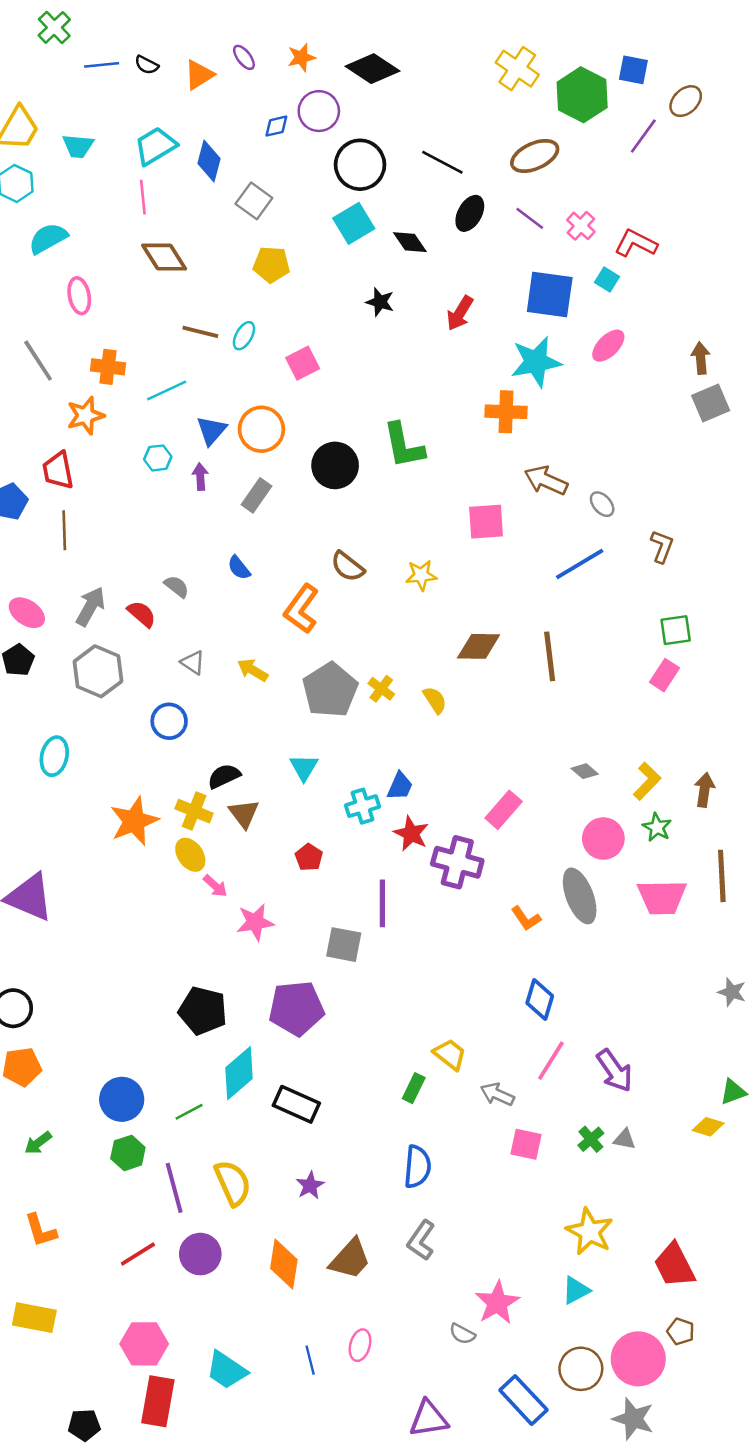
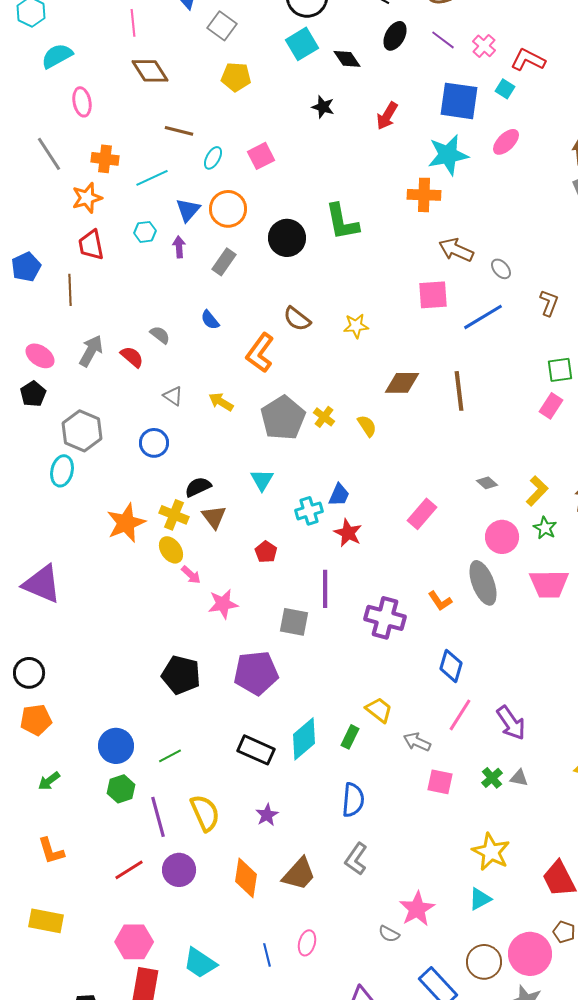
cyan ellipse: (244, 336) -> (213, 158), moved
red trapezoid: (58, 470) -> (91, 245), moved
pink square: (486, 522) -> (433, 295), moved
gray hexagon: (98, 671) -> (82, 431), moved
purple cross: (457, 862) -> (385, 618), moved
cyan diamond: (239, 1073) -> (304, 739), moved

